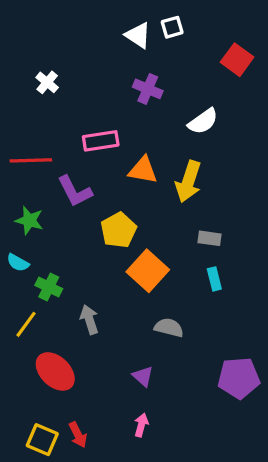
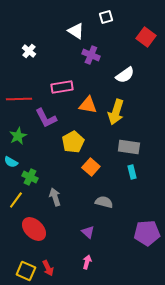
white triangle: (138, 35) -> (76, 31), moved
green star: (29, 220) -> (18, 136), turned 30
gray rectangle: (209, 238) -> (129, 147), size x1.5
orange square: (148, 271) -> (91, 167), size x0.7

